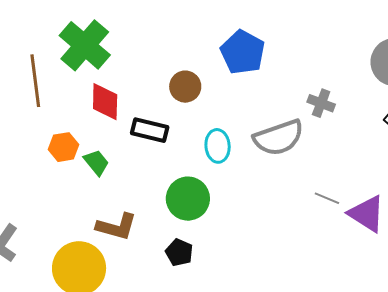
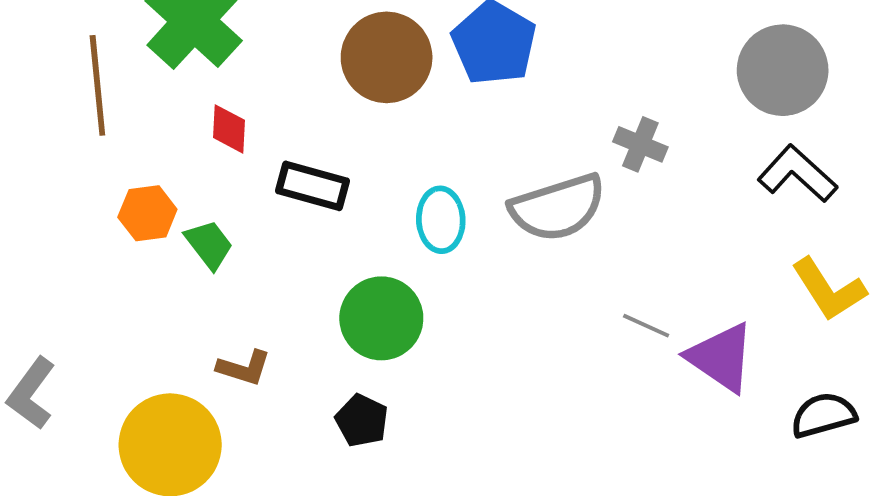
brown circle: (185, 87) -> (387, 57), moved, size x1.5
red diamond: (105, 102) -> (229, 129), size x0.7
brown L-shape: (117, 227) -> (244, 368), size x0.7

